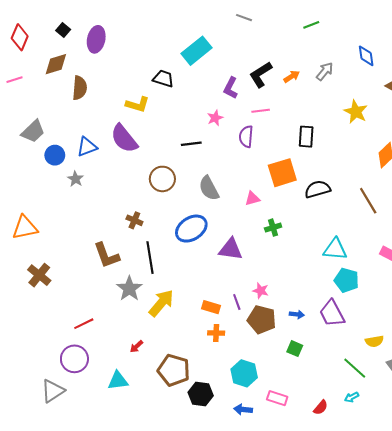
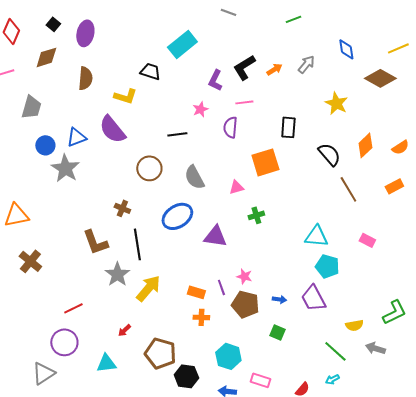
brown semicircle: (80, 88) -> (85, 78), moved
gray trapezoid: (33, 131) -> (31, 107), moved, turned -30
gray star: (75, 179) -> (65, 168), size x1.8
black semicircle: (317, 189) -> (329, 154), moved, turned 65

